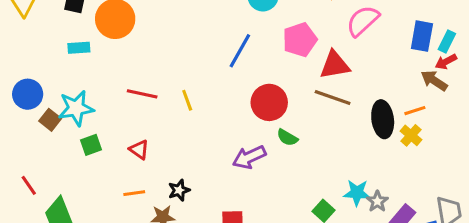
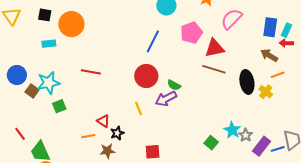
red arrow: (446, 62) -> (286, 43), turned 32
brown arrow: (434, 81) -> (269, 55), moved
yellow line: (187, 100) -> (139, 109), moved
red circle: (269, 102) -> (146, 76), moved
orange line: (415, 111) -> (278, 75), moved
green semicircle: (287, 138) -> (174, 85), moved
red triangle: (139, 150) -> (103, 121), moved
purple arrow: (249, 157) -> (166, 99), moved
cyan star: (357, 193) -> (232, 130), turned 30

